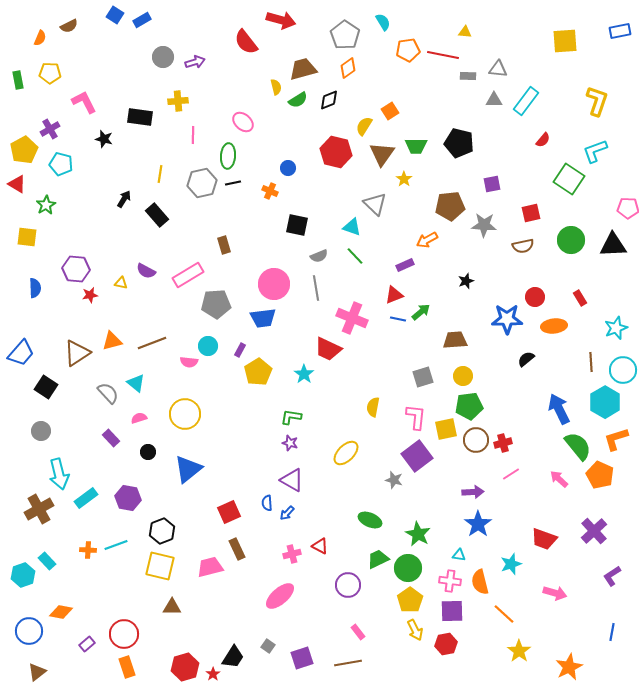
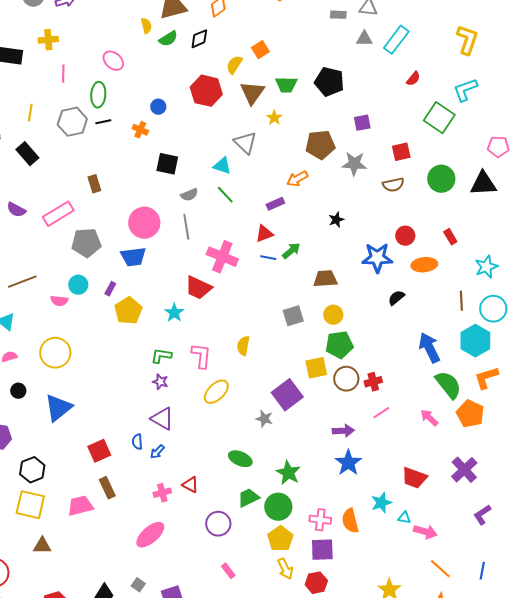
pink L-shape: (416, 417) -> (201, 356), moved
cyan triangle: (459, 555) -> (404, 518), moved
orange line: (504, 614) -> (440, 569), moved

